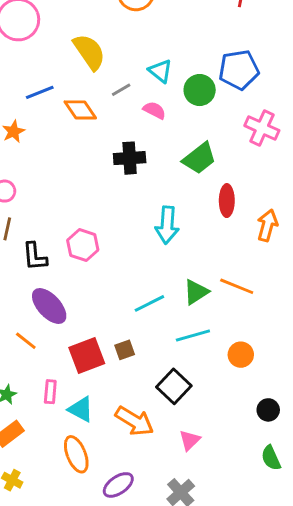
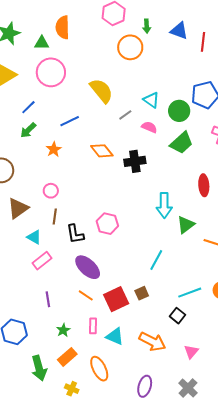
orange diamond: (80, 110) -> (102, 151), moved
green trapezoid: (199, 158) -> (182, 143), moved
green triangle: (196, 292) -> (186, 225), moved
cyan line: (149, 303) -> (156, 260), turned -30
cyan line: (193, 336) -> (190, 293), moved
orange line: (26, 341) -> (86, 295), moved
black square: (174, 386) -> (177, 316), size x0.7
orange ellipse: (76, 454) -> (99, 369), moved
purple ellipse: (118, 485) -> (145, 386), turned -35

